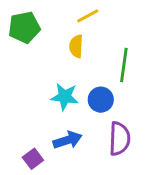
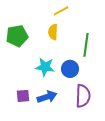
green pentagon: (24, 27) -> (17, 36), moved
purple square: (33, 159) -> (23, 96), moved, turned 32

